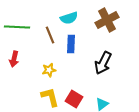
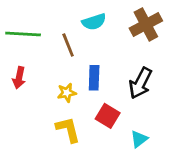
blue rectangle: (71, 44) -> (94, 78), moved
red square: (74, 99) -> (108, 116), moved

